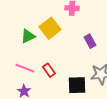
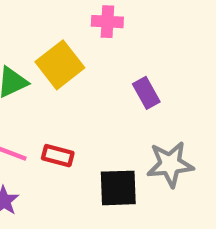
red rectangle: (49, 70) -> (58, 156), turned -40

